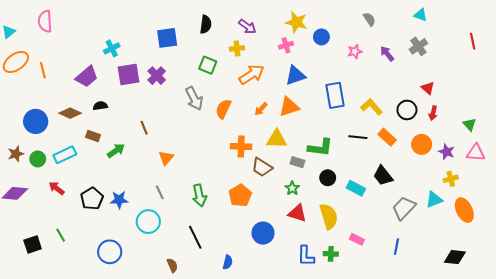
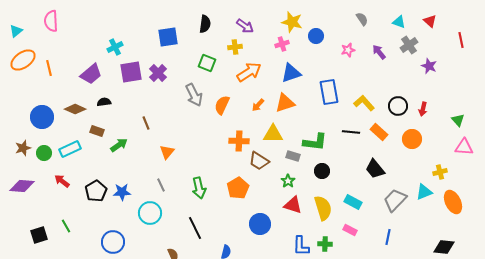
cyan triangle: (421, 15) -> (399, 22), moved
red triangle: (428, 88) -> (430, 21), moved
purple star: (447, 152) -> (429, 66), moved
cyan rectangle: (356, 188) -> (353, 202), moved

